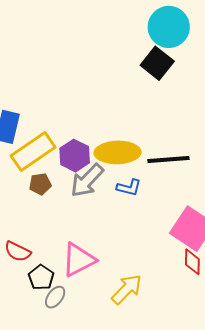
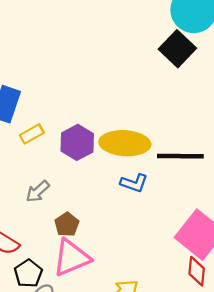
yellow rectangle: (33, 152) -> (32, 134), size x0.5
gray arrow: (87, 180) -> (38, 191), moved, size x0.6
brown pentagon: (40, 184) -> (67, 224), moved, turned -30

